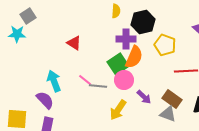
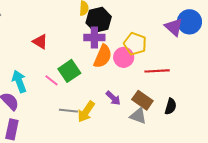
black hexagon: (143, 22) -> (99, 20), moved
green square: (118, 64) -> (69, 71), moved
pink circle: (124, 80) -> (124, 57), moved
gray line: (98, 86) -> (68, 111), moved

